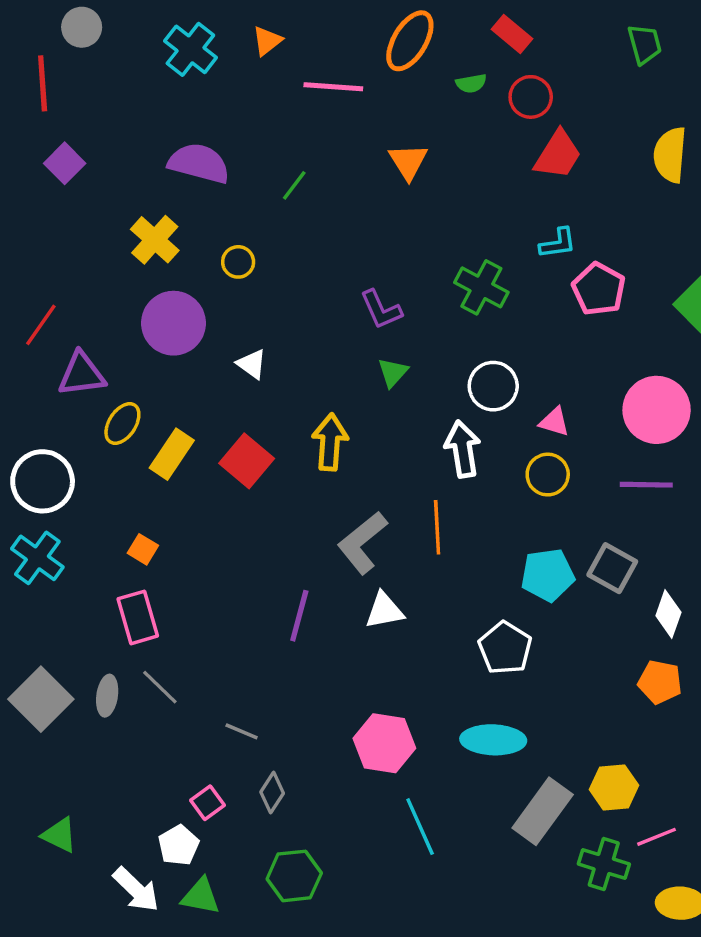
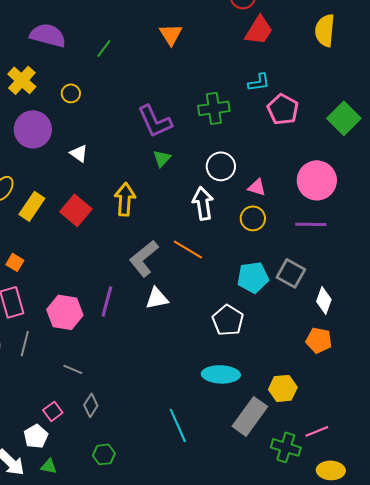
green cross: (481, 287) -> (214, 108), turned -36
purple L-shape: (381, 310) -> (155, 121), size x1.4
orange line: (437, 527) -> (188, 249), turned -56
gray line: (160, 687) -> (25, 343), turned 60
pink hexagon: (384, 743) -> (65, 312), moved
yellow hexagon: (614, 787) -> (283, 388), moved
green hexagon: (294, 876) -> (104, 454), size x0.7
green triangle: (201, 896) -> (49, 466), size x0.7

